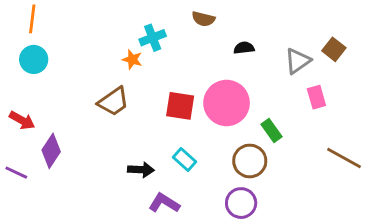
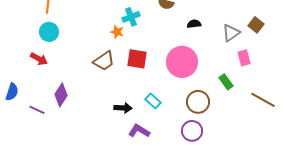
red square: (180, 106) -> (137, 59), moved
red arrow: (22, 120) -> (39, 59), moved
green rectangle: (272, 131) -> (226, 82), moved

